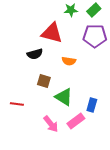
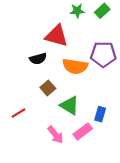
purple pentagon: (95, 36) -> (103, 54), moved
orange semicircle: (69, 61) -> (75, 66), size x1.6
brown square: (44, 81) -> (48, 88), turned 32
red line: (17, 104) -> (18, 113), turned -40

